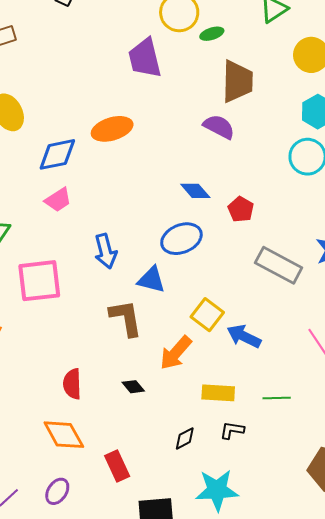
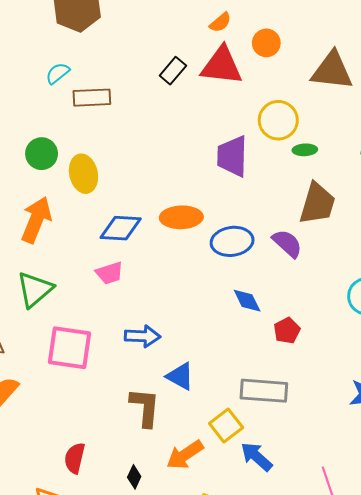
blue ellipse: (181, 239) -> (232, 241), moved
blue arrow: (106, 251) -> (143, 336), turned -88
gray rectangle: (279, 265) -> (264, 391), moved, turned -39
black diamond: (133, 387) -> (134, 477), turned 50

